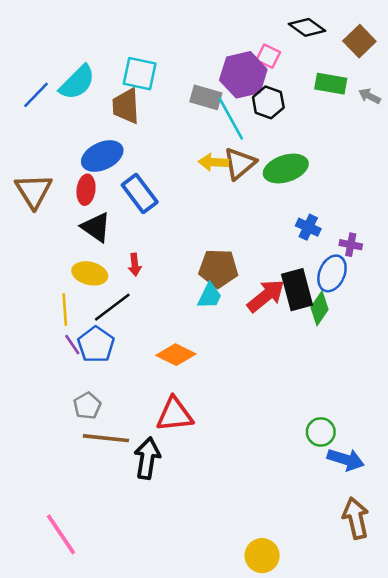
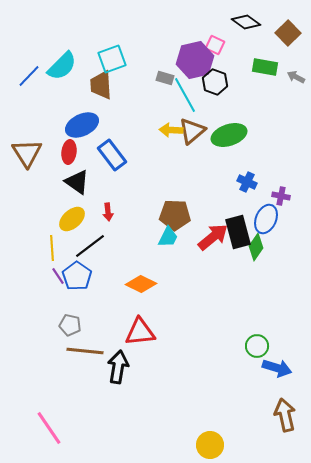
cyan square: (140, 74) -> (112, 59), turned -32
gray rectangle: (206, 97) -> (165, 78), size x0.7
yellow ellipse: (90, 273) -> (72, 219), turned -56
gray pentagon: (87, 406) -> (70, 325), turned -30

